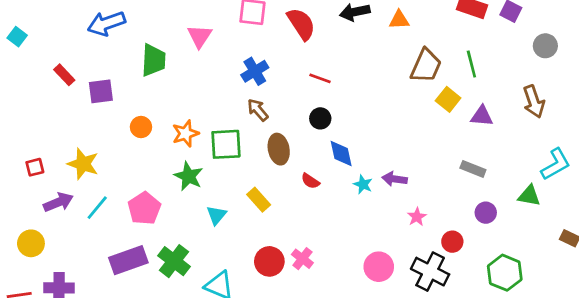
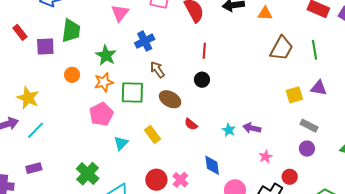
green trapezoid: (153, 60) -> (71, 31), moved
blue cross: (255, 71) -> (145, 41), moved
red line: (320, 78) -> (204, 51), turned 70
yellow square: (448, 99) -> (294, 95), moved, turned 30
brown ellipse: (279, 149) -> (170, 99), turned -55
blue diamond: (341, 154) -> (212, 165), moved
green star: (189, 176) -> (106, 55), moved
pink pentagon: (144, 208) -> (101, 114), moved
purple circle: (486, 213) -> (307, 149), moved
purple rectangle: (128, 260) -> (34, 168), moved, size x0.6

